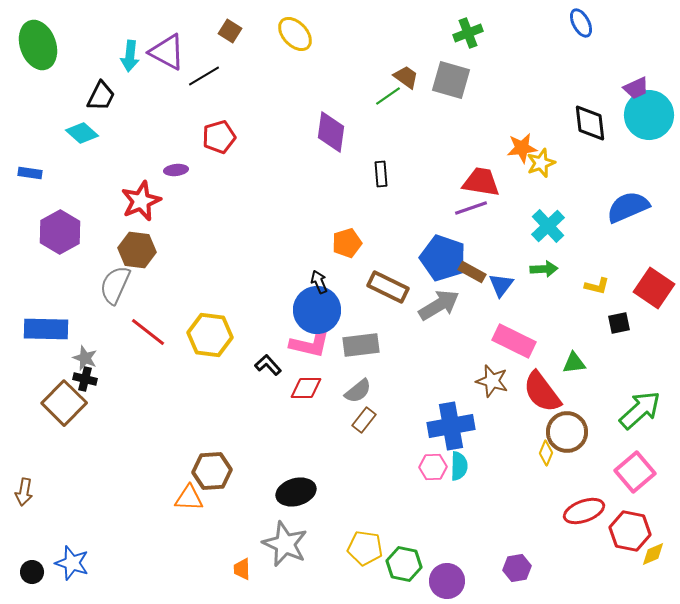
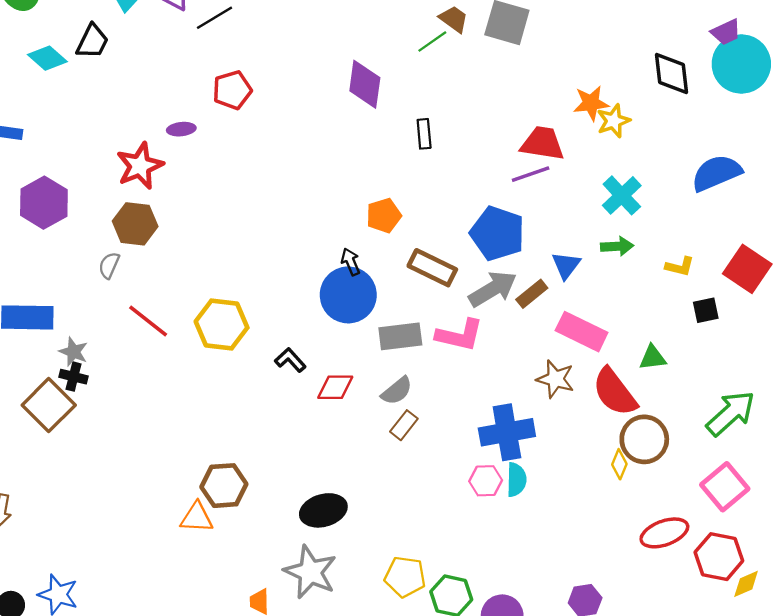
cyan diamond: (82, 133) -> (47, 58), moved
brown rectangle: (472, 272) -> (532, 294), moved, turned -68
gray semicircle: (115, 285) -> (109, 265), size x0.6
pink L-shape: (310, 344) -> (460, 335), moved

